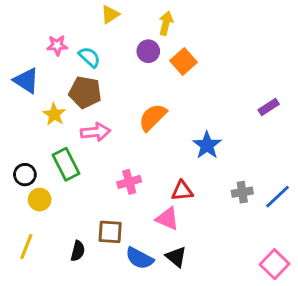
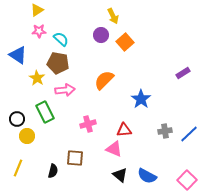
yellow triangle: (110, 15) -> (37, 10), moved
yellow arrow: (166, 23) -> (113, 16), turned 140
blue semicircle: (139, 258) -> (147, 176), moved

